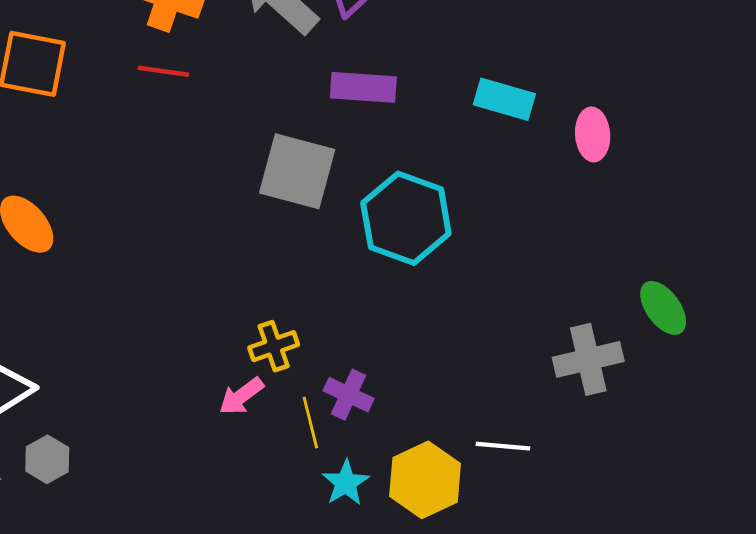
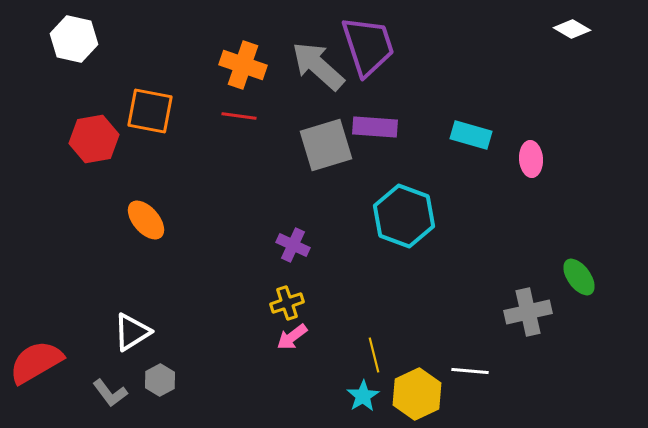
gray square: (297, 171) -> (326, 145), moved, turned -32
yellow cross: (274, 346) -> (287, 303), moved
purple cross: (349, 395) -> (293, 245), moved
yellow line: (310, 423) -> (374, 355), moved

